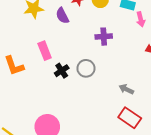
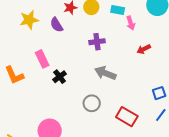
gray circle: (86, 68) -> (92, 103), moved
gray arrow: (126, 89) -> (105, 73), moved, size x1.5

